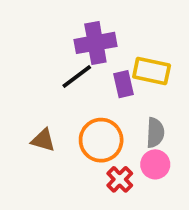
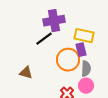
purple rectangle: (123, 84) -> (81, 50), moved
orange circle: (101, 140) -> (68, 60), moved

